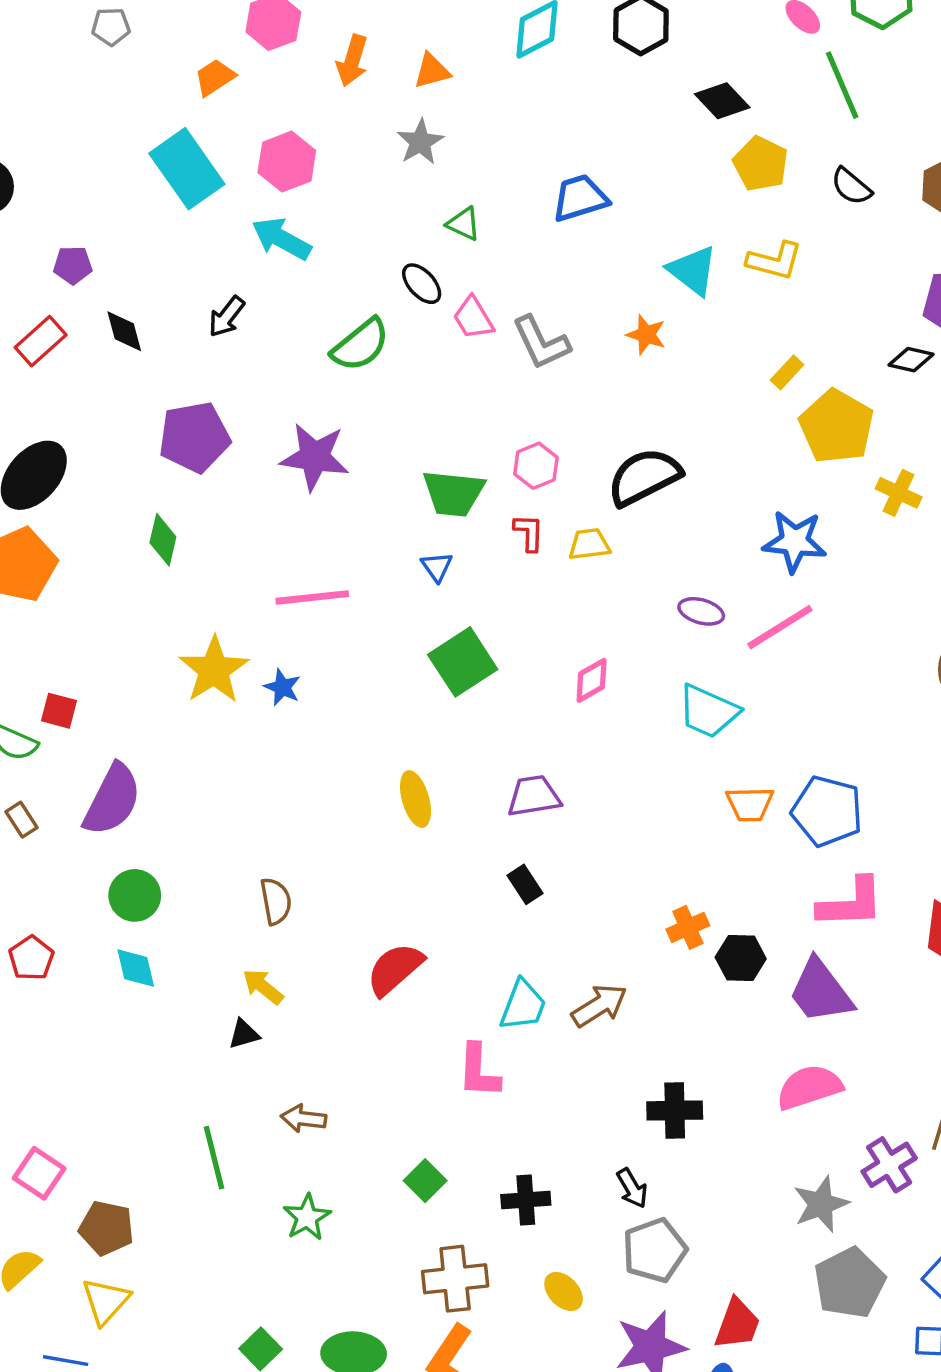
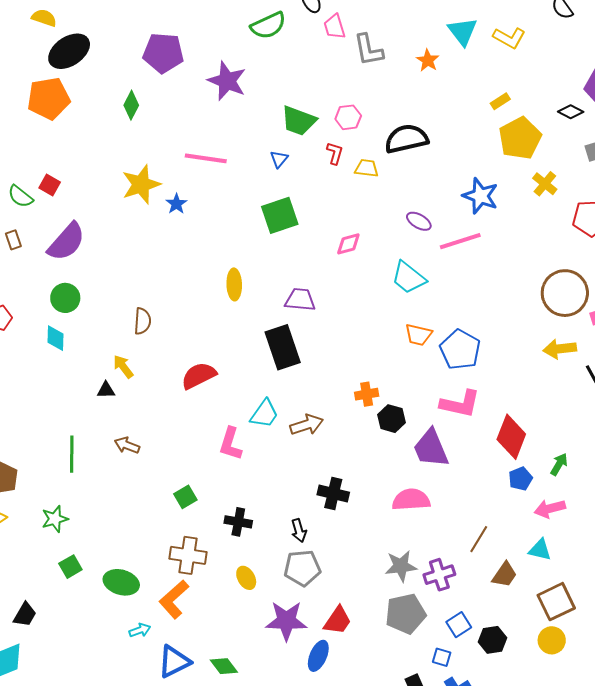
black rectangle: (525, 884) -> (283, 347), size x2.0
purple cross: (889, 1165) -> (439, 575), moved
green star: (307, 1217) -> (55, 519), moved

